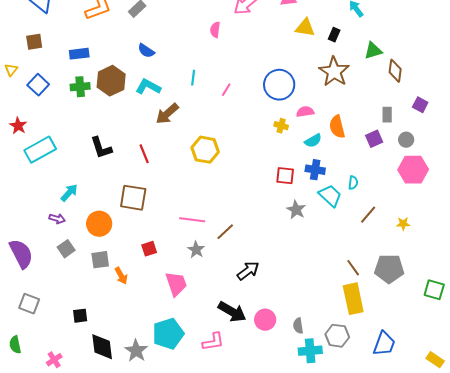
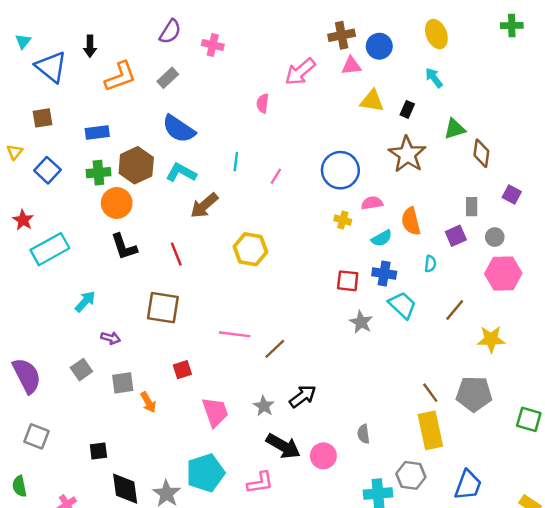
blue semicircle: (146, 51) -> (179, 129), size x1.6
cyan semicircle: (353, 183) -> (430, 264), moved
brown line: (368, 215) -> (455, 310), moved
purple arrow: (57, 219) -> (111, 338), moved
orange circle: (99, 224) -> (117, 203), moved
yellow star: (403, 224) -> (491, 339), size x1.6
gray star: (196, 250) -> (264, 406), moved
gray semicircle: (298, 326) -> (363, 434), moved

